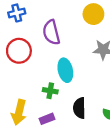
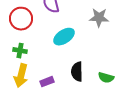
cyan ellipse: (65, 70) -> (64, 37), turned 70
green cross: (50, 91) -> (20, 51), moved

